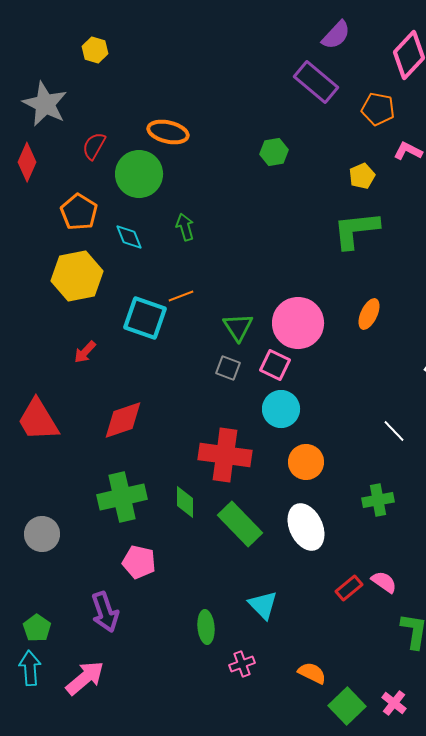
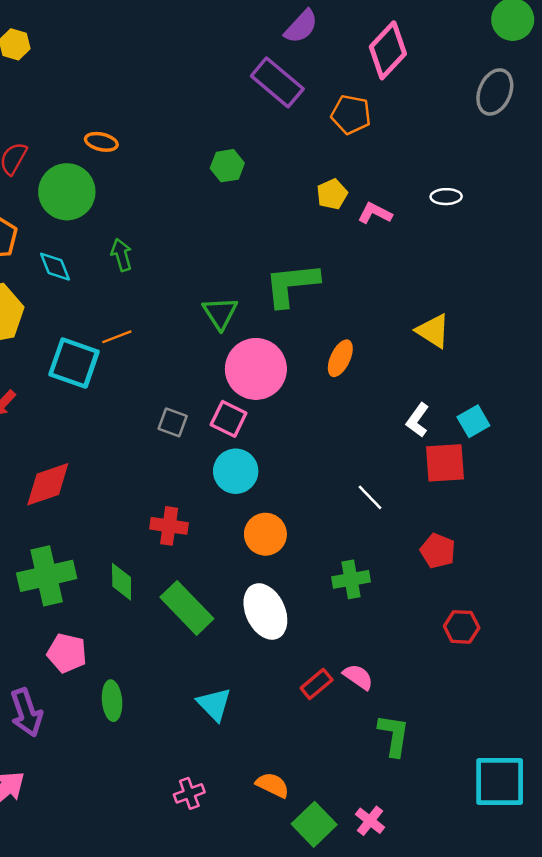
orange ellipse: (168, 132) -> (101, 142), size x0.7
pink L-shape: (408, 151) -> (375, 213), moved
green L-shape: (356, 230) -> (292, 285), moved
green triangle: (238, 327) -> (220, 313), moved
red cross: (225, 455) -> (169, 526), size x0.6
green ellipse: (206, 627) -> (112, 701), moved
pink cross: (242, 664) -> (189, 793), moved

